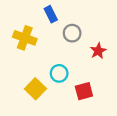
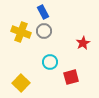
gray circle: (72, 33) -> (44, 31), moved
yellow square: (35, 89) -> (21, 83), moved

